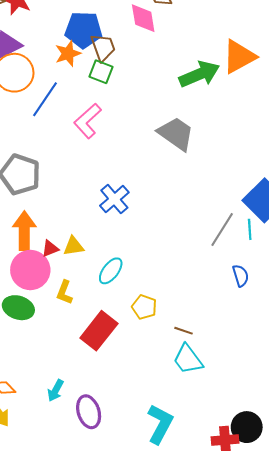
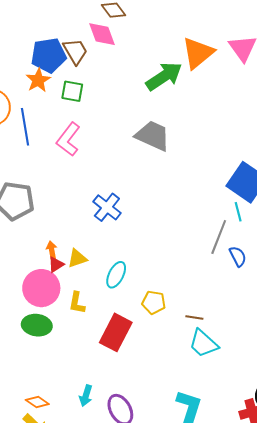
brown trapezoid: (103, 47) -> (75, 51), moved
blue line: (45, 99) -> (25, 127), turned -33
gray line: (222, 229) -> (219, 237), moved
orange arrow: (24, 231) -> (52, 250), moved, size x0.5

